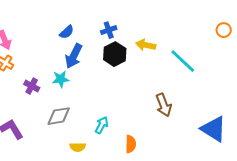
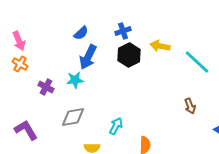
brown arrow: (164, 105) -> (190, 106), moved, size x0.7

